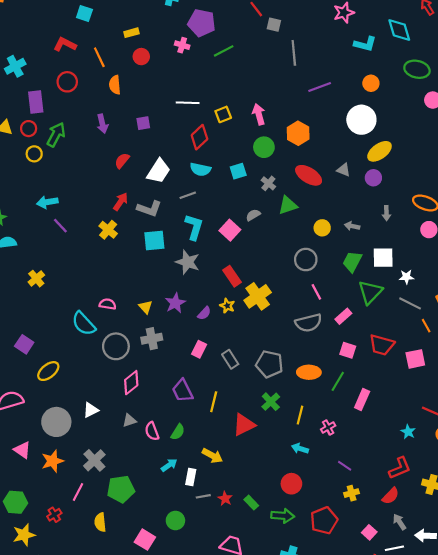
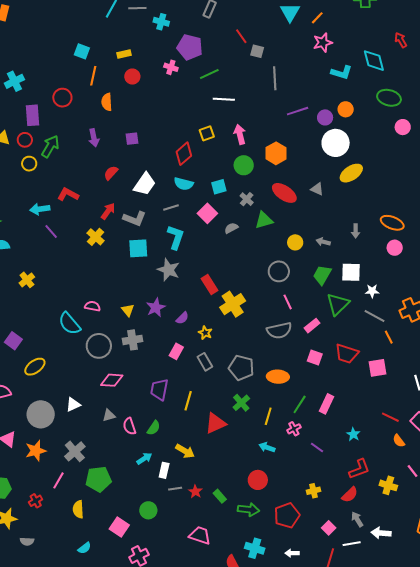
cyan square: (84, 13) -> (82, 51), moved
red L-shape: (65, 44) -> (68, 194), moved
orange line: (99, 57) -> (93, 76), turned 36
white line: (188, 103) -> (224, 99), moved
purple circle: (373, 178) -> (325, 117), moved
pink square: (230, 230) -> (207, 213), moved
yellow star: (227, 306) -> (205, 333), moved
green line: (338, 381) -> (300, 404), moved
pink diamond: (131, 383) -> (112, 380), turned 40
purple trapezoid: (183, 391) -> (159, 389), turned 35
cyan star: (408, 432) -> (353, 434), moved
purple line: (345, 466) -> (317, 447), moved

